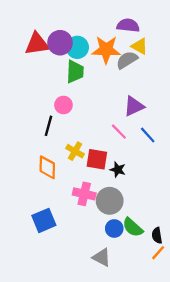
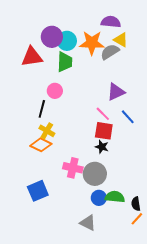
red triangle: (37, 44) -> (32, 57), moved
yellow cross: (75, 151) -> (47, 131), moved
red square: (97, 159) -> (104, 131), moved
orange diamond: (47, 167) -> (41, 145), turned -65
green semicircle: (133, 227) -> (115, 197), turned 144

